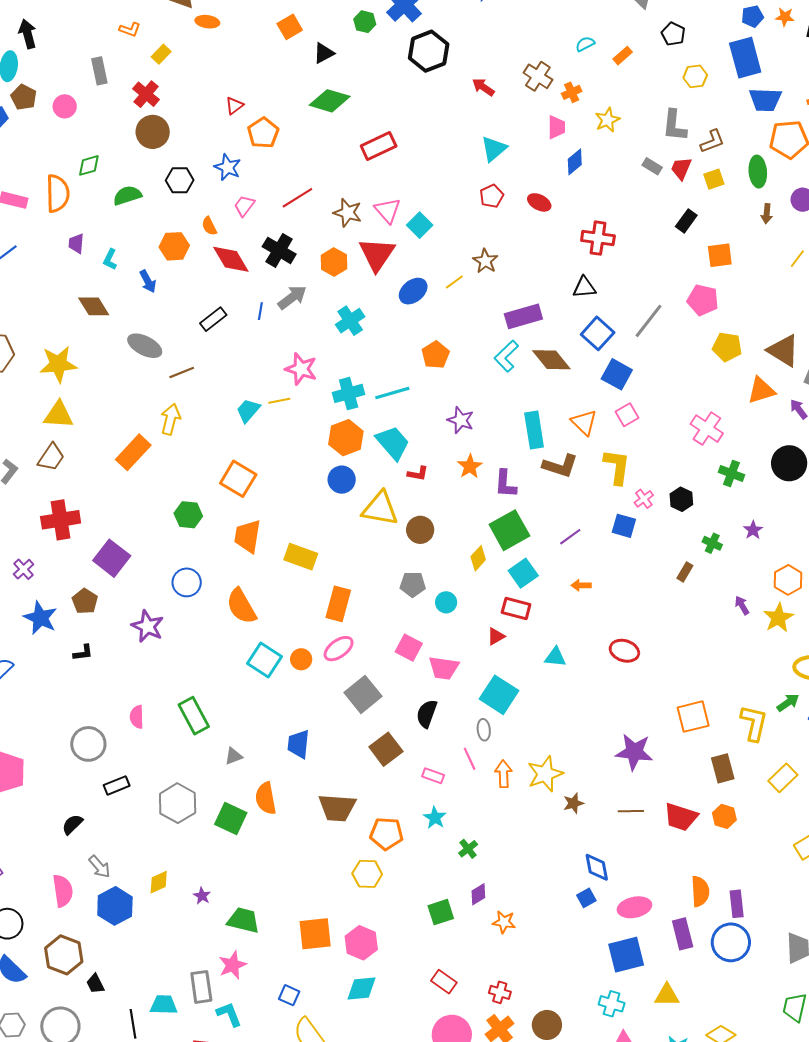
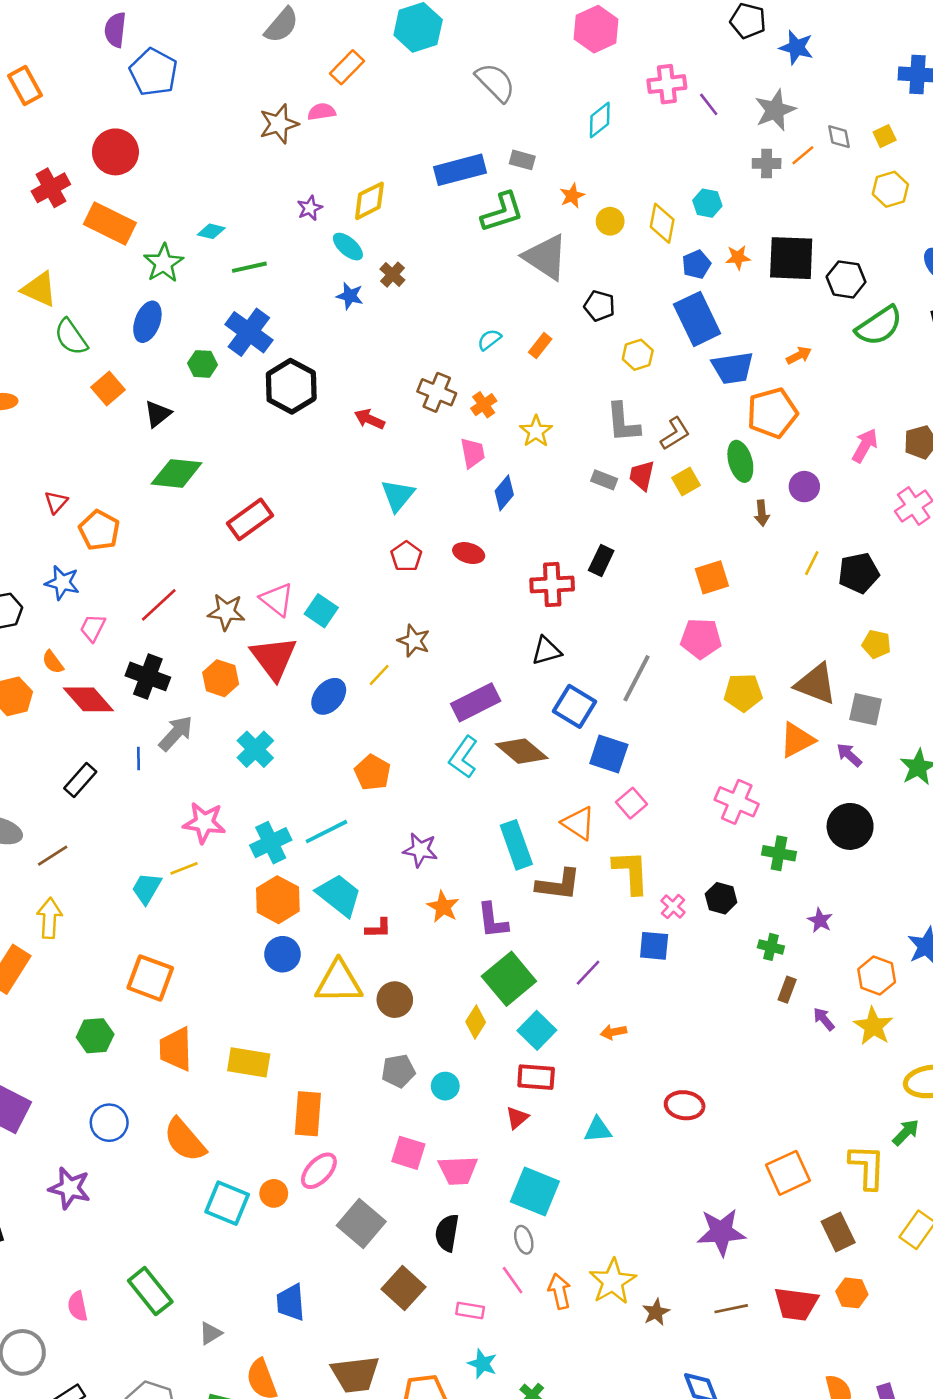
black rectangle: (686, 221) -> (601, 560), moved
brown rectangle: (685, 572) -> (787, 990), moved

